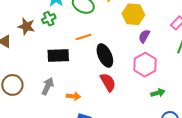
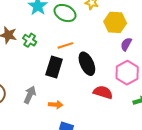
green cross: (49, 19) -> (30, 40), moved, turned -32
black rectangle: (58, 56) -> (54, 67), moved, turned -70
red semicircle: (108, 82) -> (103, 92), moved, turned -42

